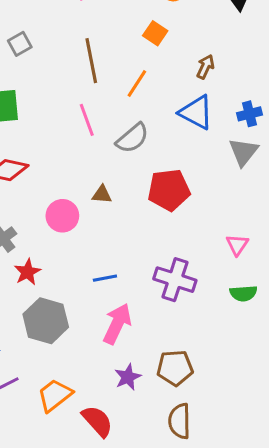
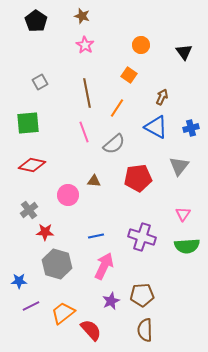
gray triangle: (243, 152) -> (179, 166), moved
red star: (27, 272) -> (45, 232), turned 30
green semicircle: (243, 293) -> (187, 246), size x1.4

